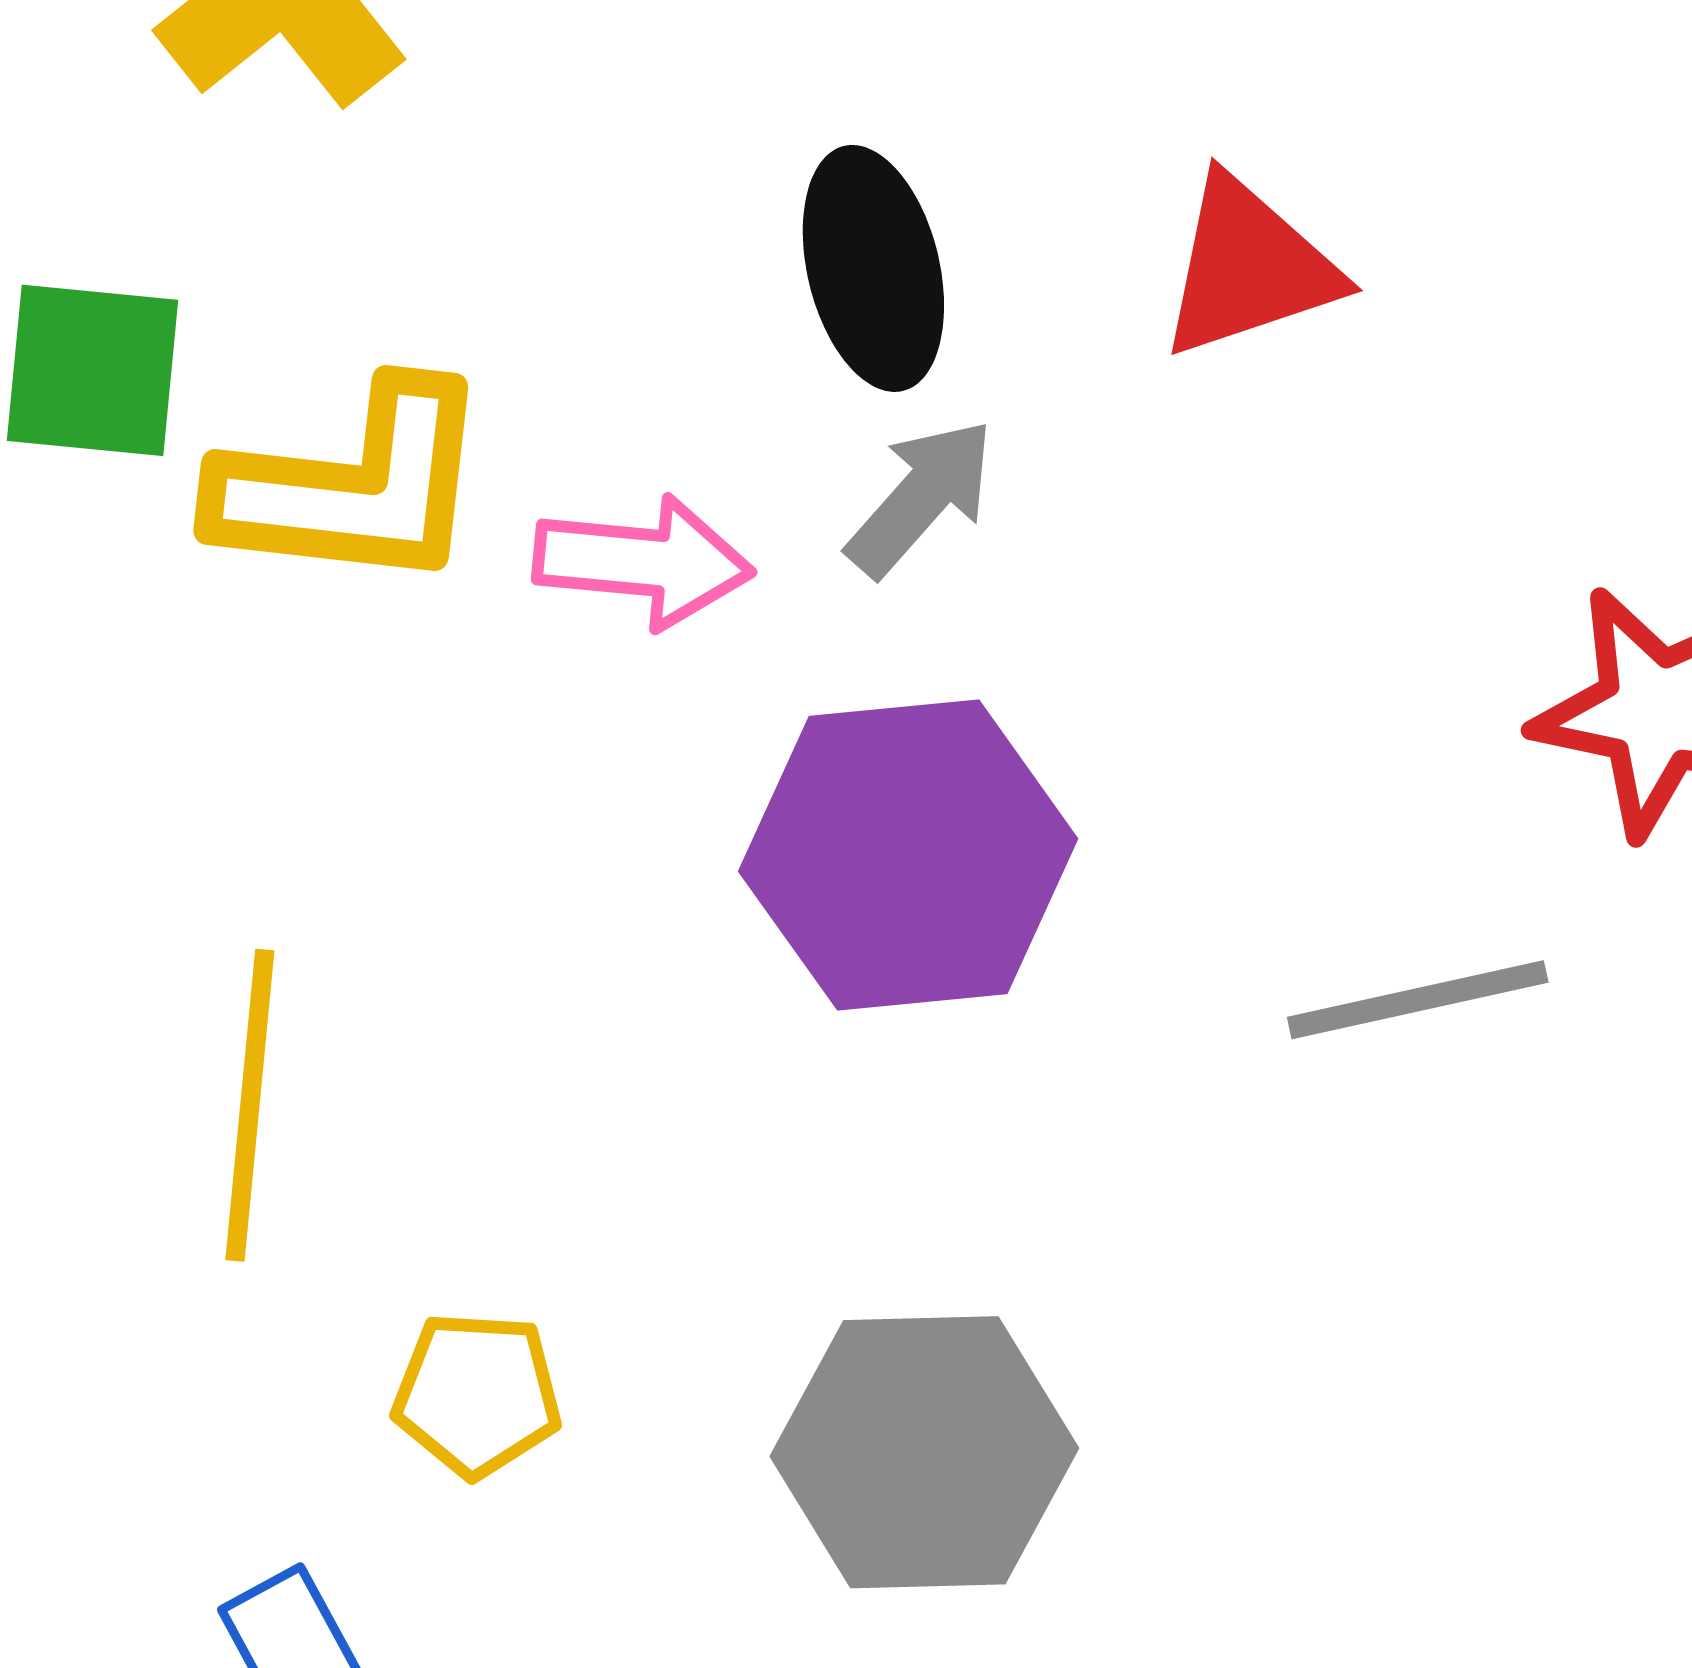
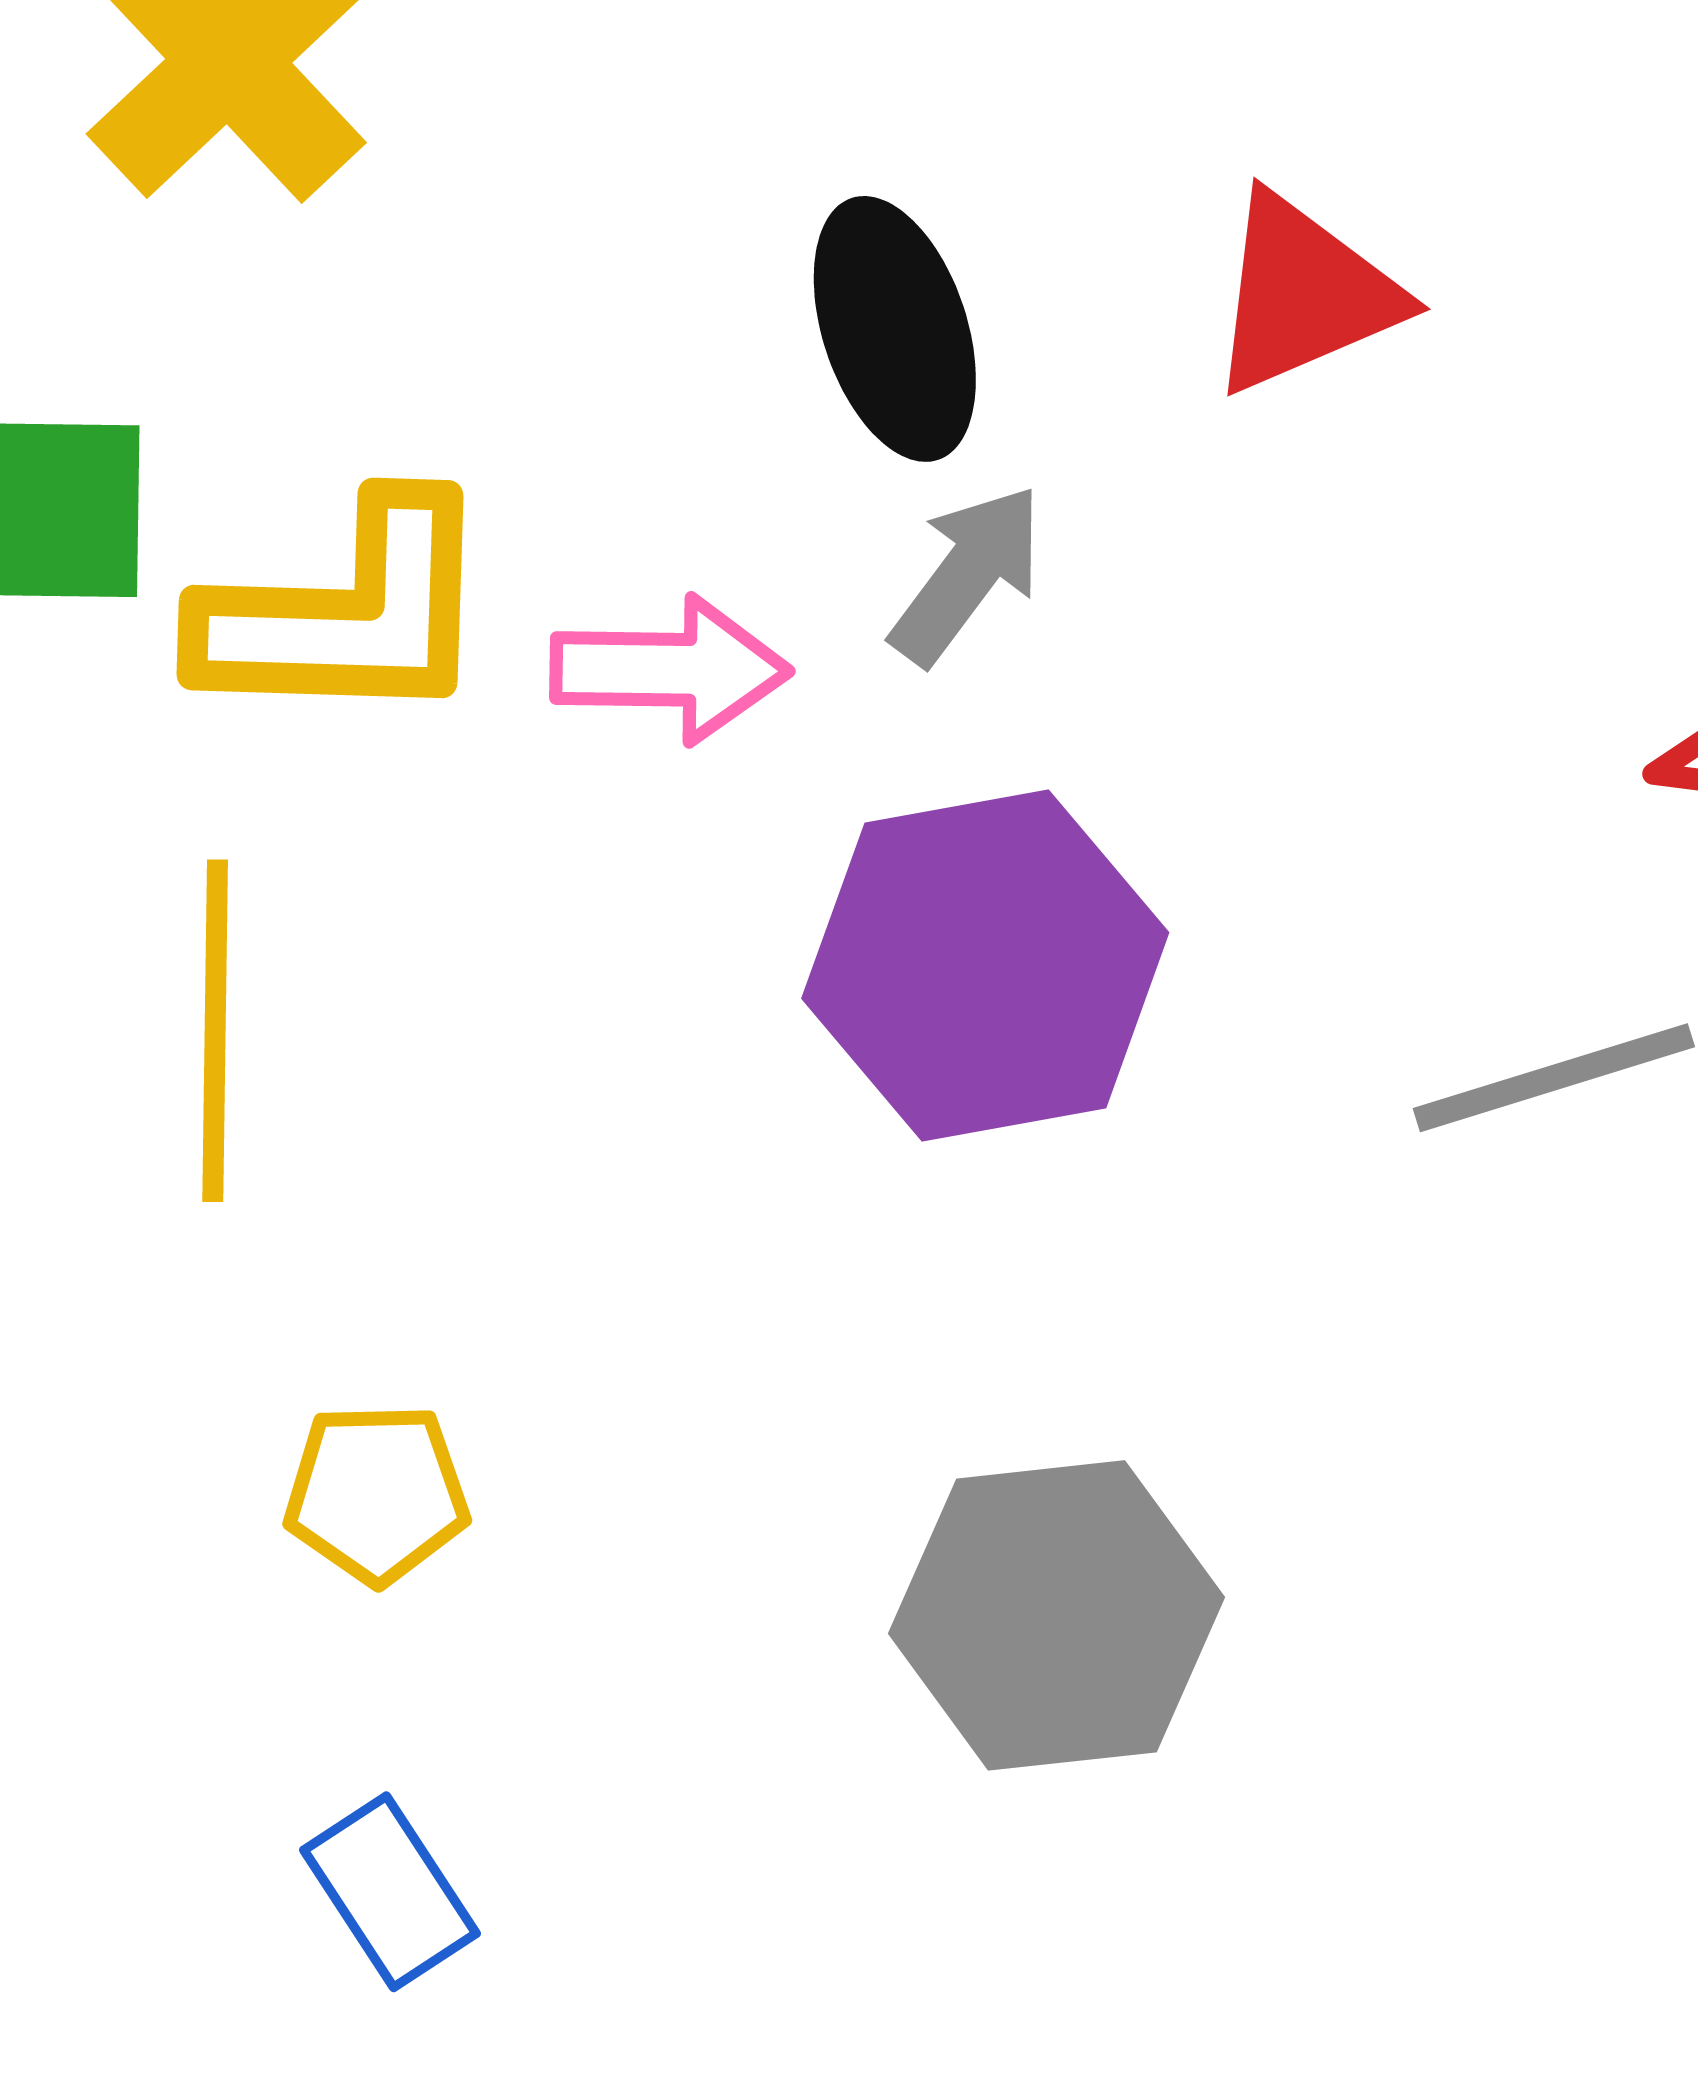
yellow line: (250, 1105) -> (215, 1031), moved
yellow pentagon: (477, 1394) -> (377, 1493), moved

